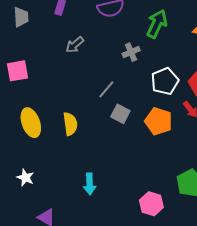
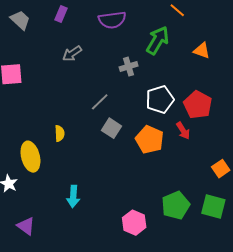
gray trapezoid: (21, 17) -> (20, 20), turned -50
yellow ellipse: (31, 123) -> (30, 157), moved
yellow semicircle: (70, 124) -> (60, 133), size x0.7

